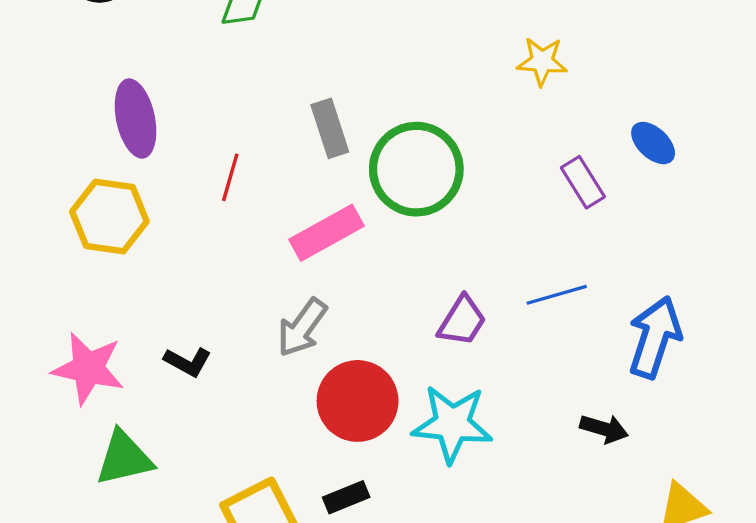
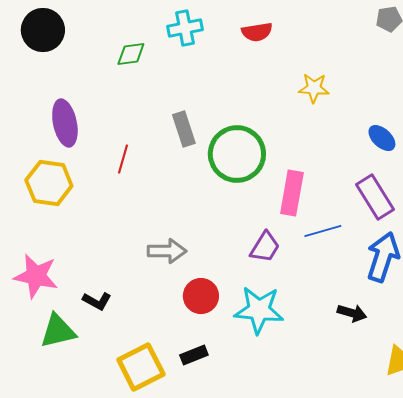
purple rectangle: (583, 182) -> (375, 197), moved, size x1.4
pink rectangle: (327, 233) -> (292, 193), moved, turned -51
gray arrow: (302, 328) -> (167, 251), turned -126
black L-shape: (188, 362) -> (97, 301), moved
red circle: (358, 401) -> (201, 296), size x0.7

